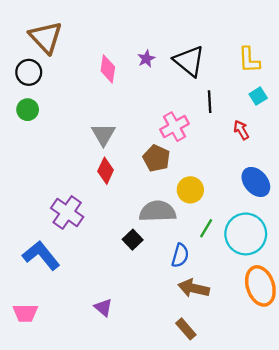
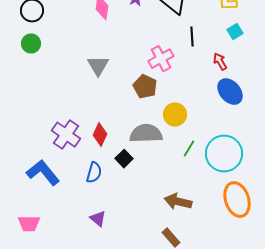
red diamond: (106, 171) -> (100, 135), moved
blue ellipse: (256, 182) -> (230, 92), moved
blue semicircle: (180, 255) -> (94, 173), moved

